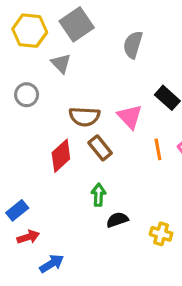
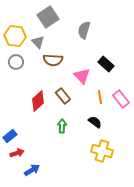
yellow hexagon: (30, 31) -> (15, 36), moved
brown semicircle: (84, 117) -> (53, 60), moved
black semicircle: (117, 220) -> (95, 122), moved, turned 56
yellow cross: (161, 234) -> (102, 151), size x1.5

